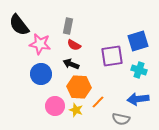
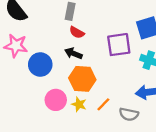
pink star: (40, 44) -> (16, 46), moved
orange line: (98, 102) -> (103, 104), moved

